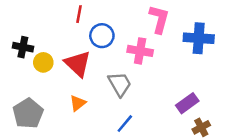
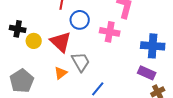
blue cross: (199, 38) -> (153, 46), moved
gray trapezoid: (120, 84) -> (81, 62), moved
purple rectangle: (187, 103) -> (147, 73), turned 60

